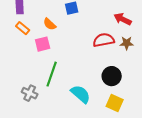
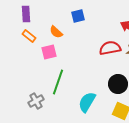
gray cross: (30, 93) -> (36, 101), turned 35
cyan semicircle: (81, 94) -> (87, 102), turned -100

